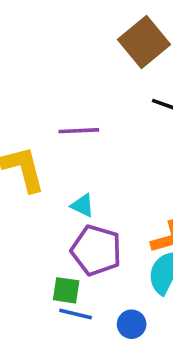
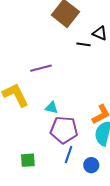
green square: (66, 290) -> (28, 160), moved
blue line: (76, 314) -> (69, 155), moved, turned -72

